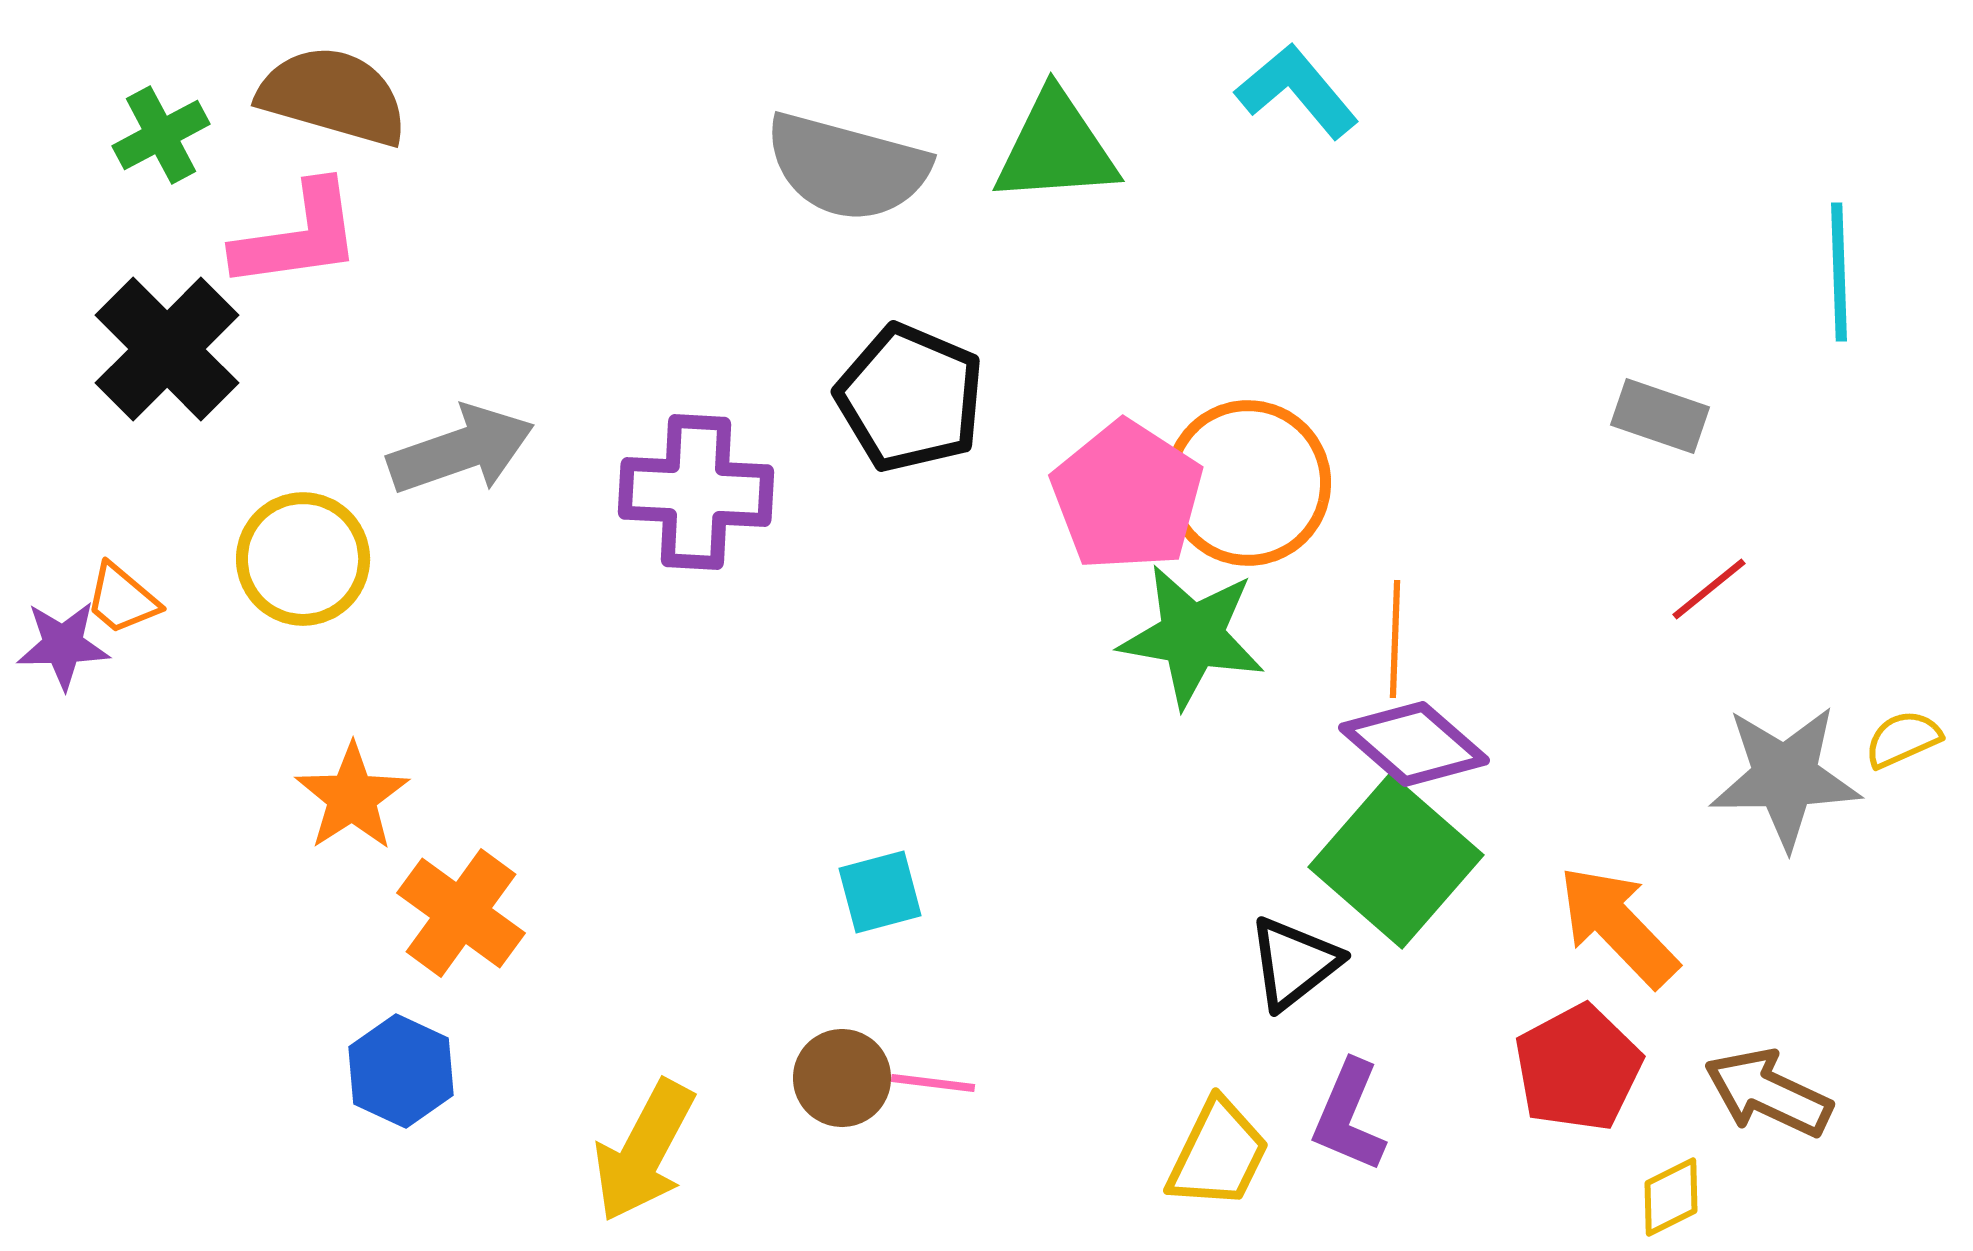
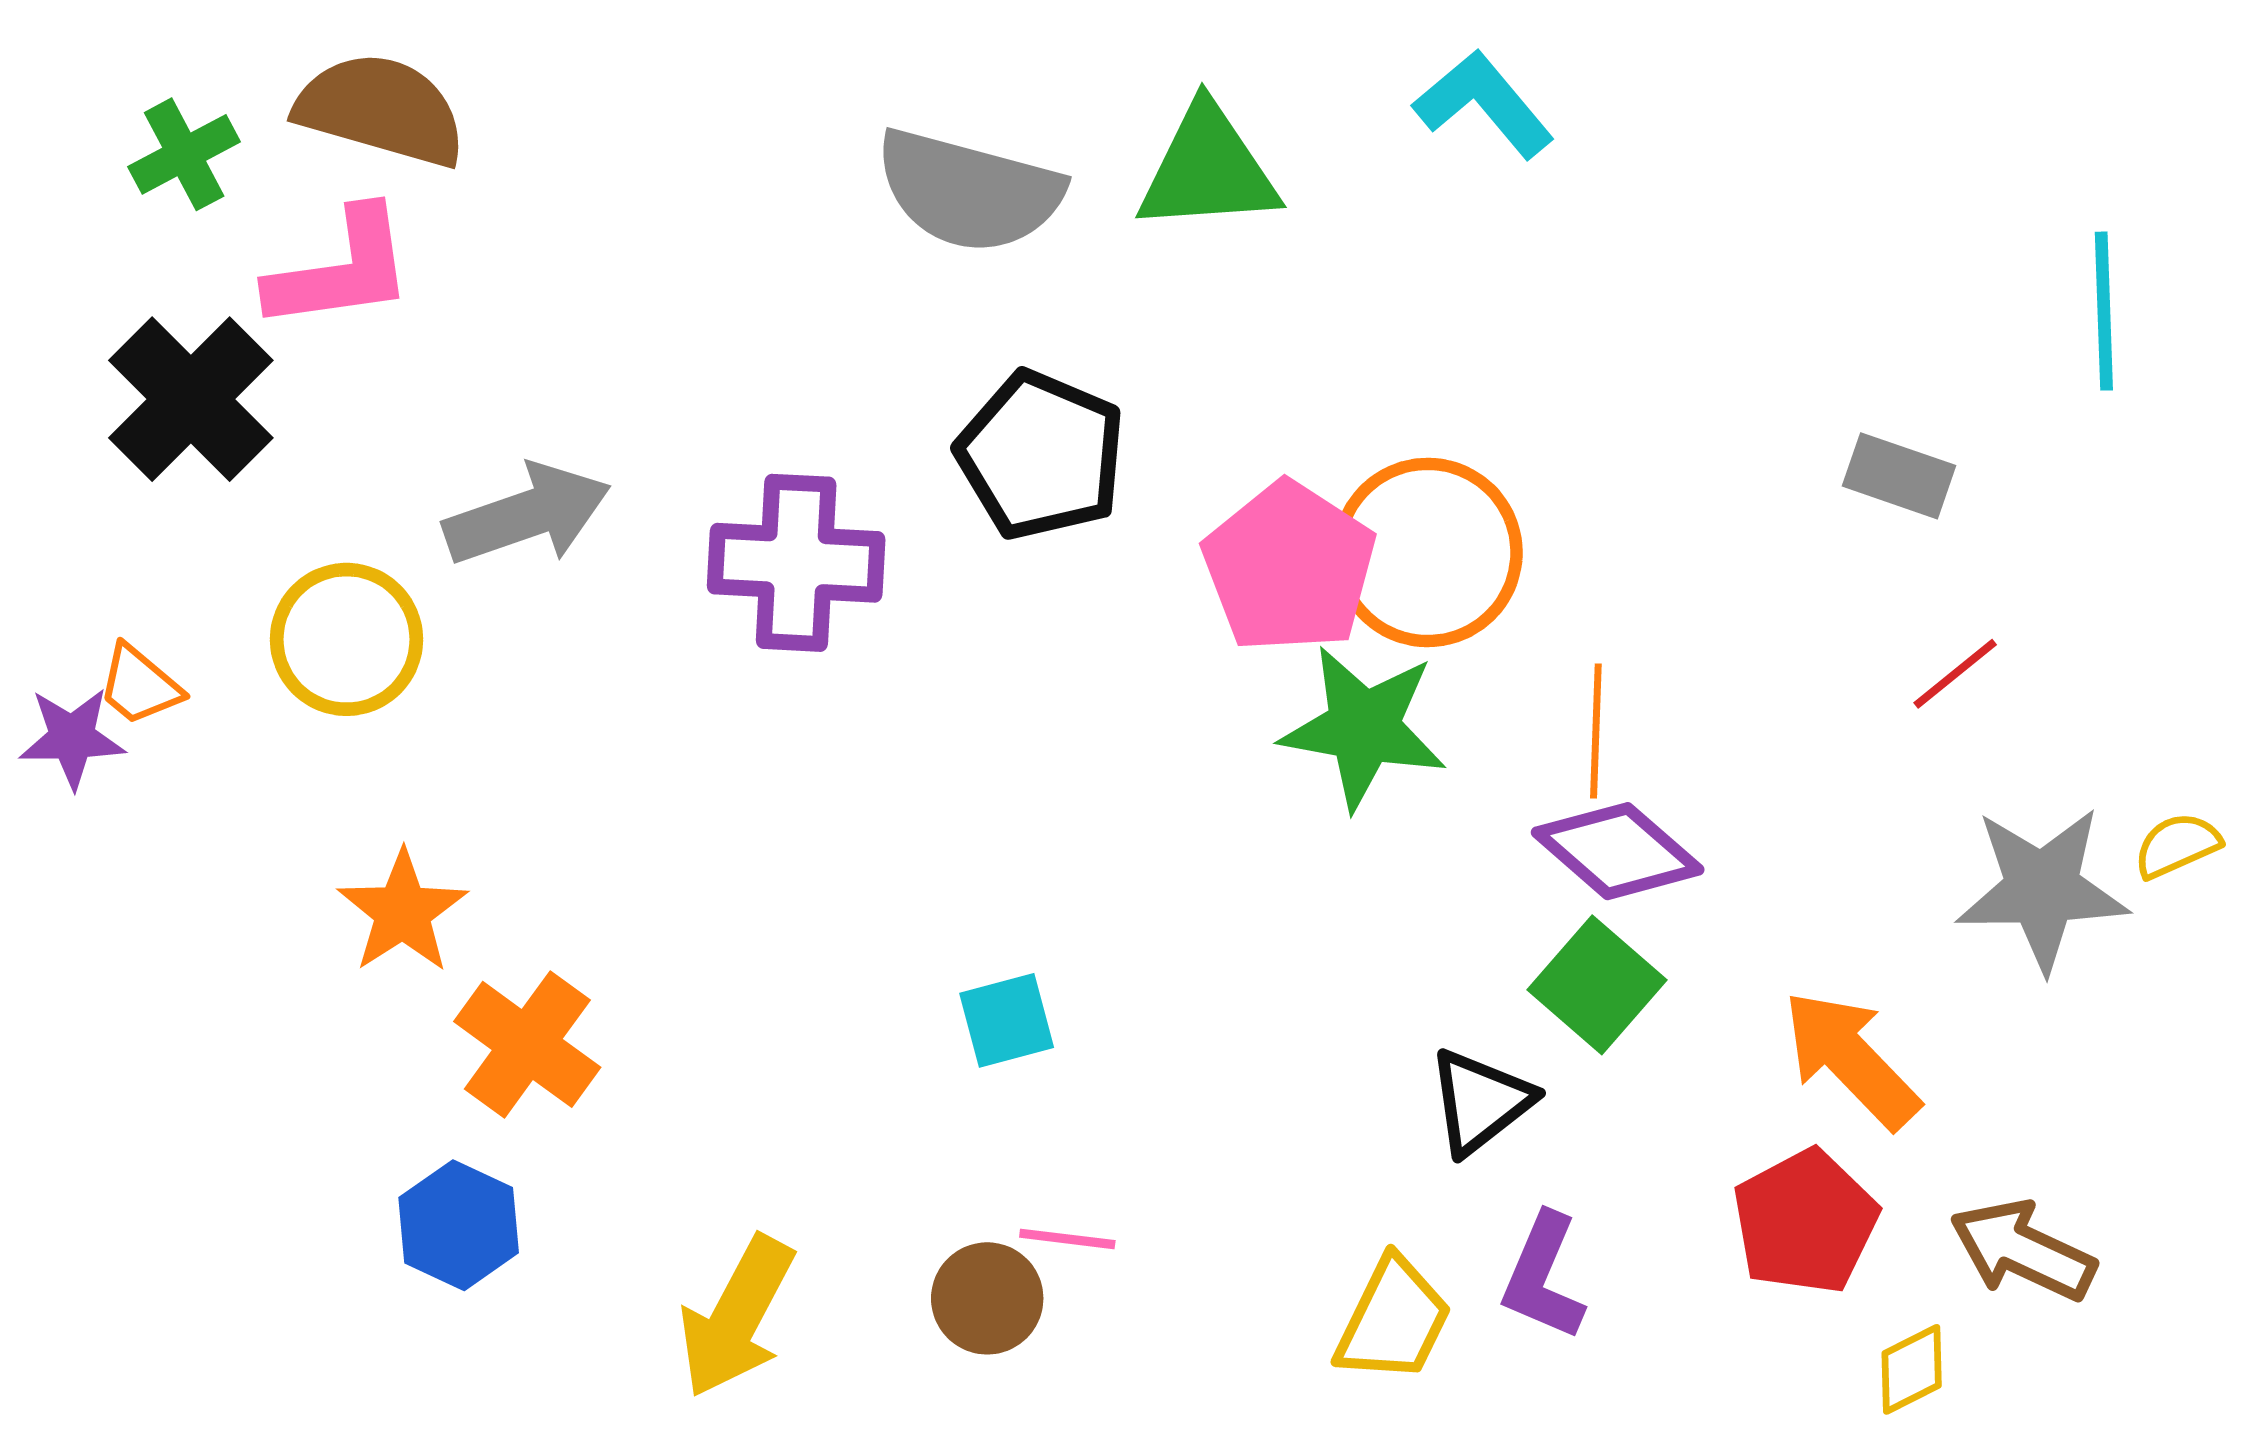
green square: (1396, 861) -> (1597, 985), size x0.7
brown circle: (842, 1078) -> (987, 1298), moved

